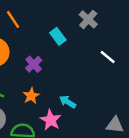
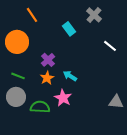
purple cross: (34, 64) -> (48, 60), moved
cyan arrow: (68, 102) -> (70, 76), moved

